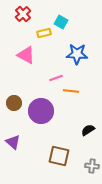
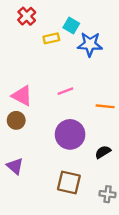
blue star: (77, 54) -> (90, 44), moved
pink triangle: (26, 55) -> (22, 96), moved
orange line: (71, 91) -> (105, 106), moved
purple circle: (41, 111) -> (70, 134), moved

